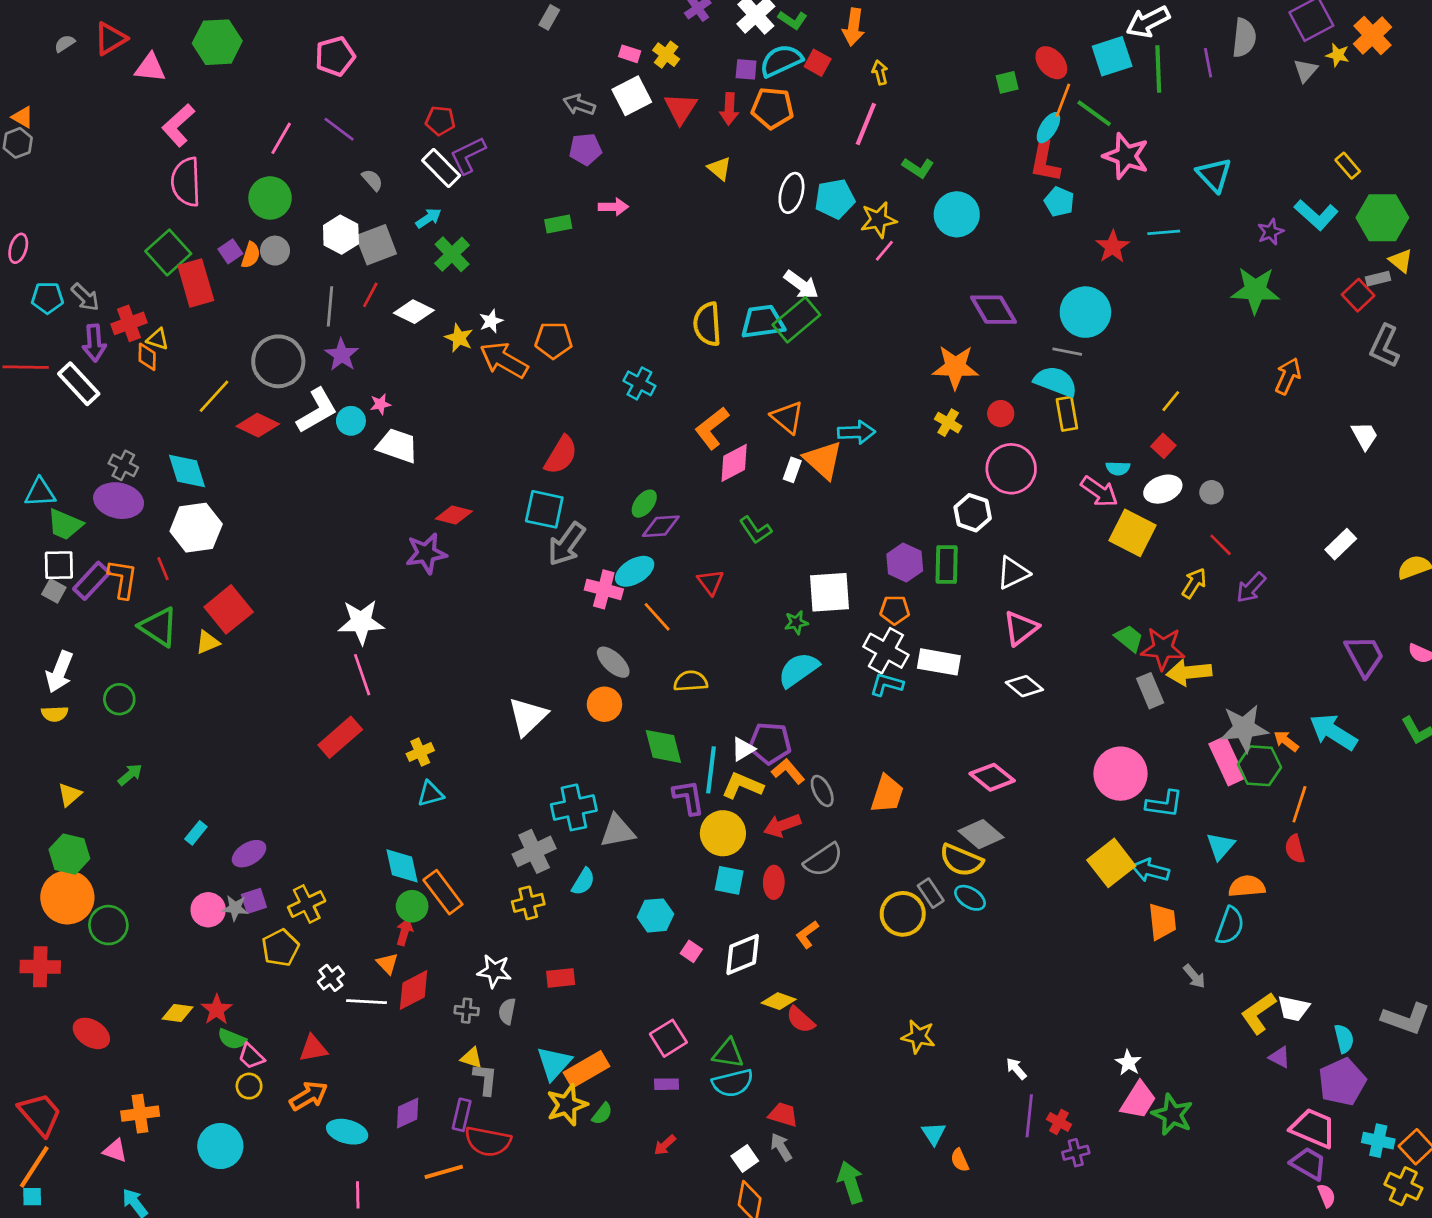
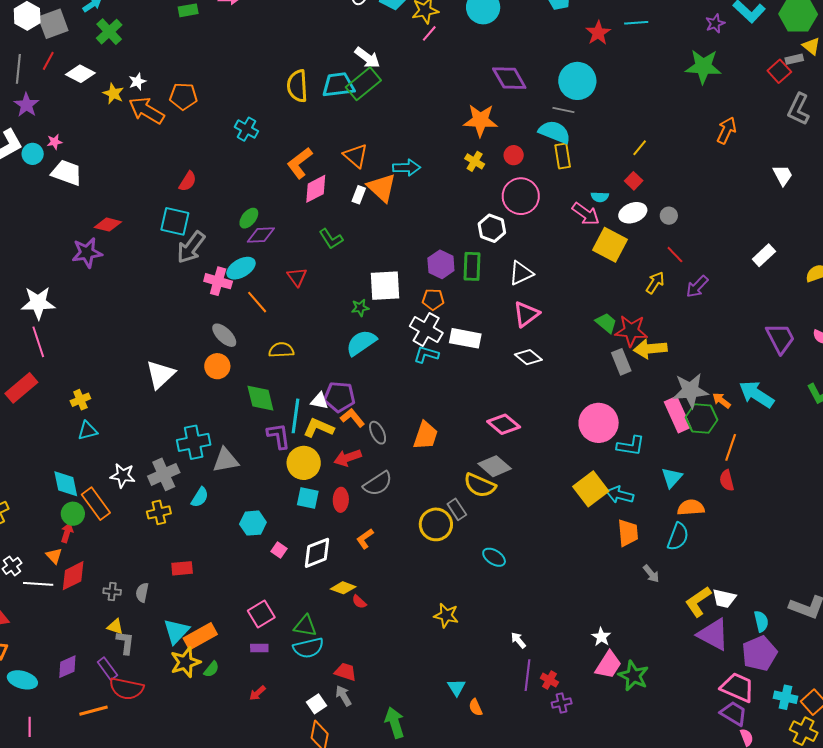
red semicircle: (561, 455) -> (188, 181), size x0.7
white triangle: (743, 749) -> (319, 401), turned 42
cyan ellipse: (970, 898) -> (494, 557), moved
white star: (494, 971) -> (123, 476), moved
red semicircle: (801, 1020) -> (359, 602), size x0.7
purple triangle: (1279, 1057) -> (713, 634), size x2.0
purple rectangle: (462, 1115) -> (107, 669), turned -50

